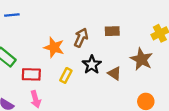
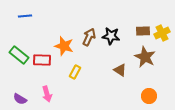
brown rectangle: (112, 31) -> (143, 31), moved
black star: (92, 65) -> (111, 36), moved, turned -30
red rectangle: (31, 74) -> (42, 60), moved

